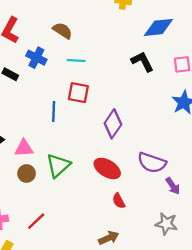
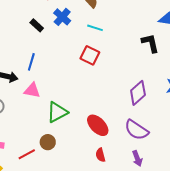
blue line: (54, 111) -> (31, 62), moved
purple diamond: (113, 124) -> (138, 93), moved
brown circle: (27, 173) -> (48, 142), moved
purple arrow: (173, 186) -> (137, 158), moved

